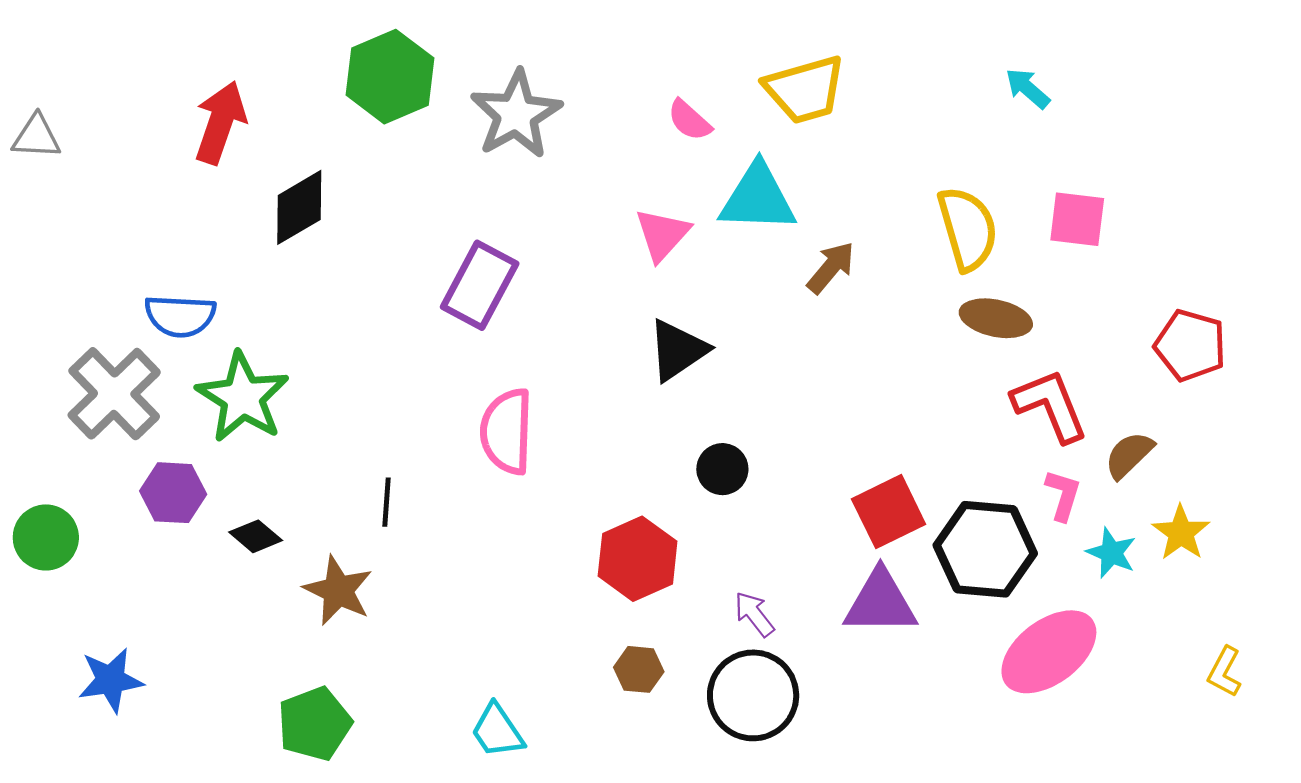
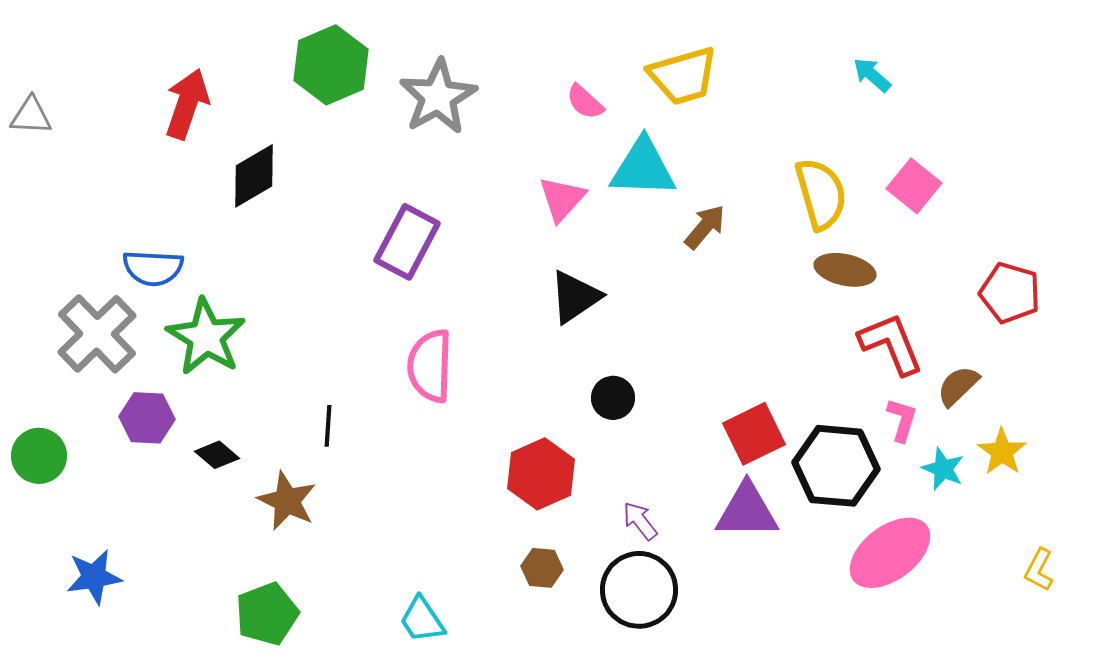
pink square: (1077, 219) -> (914, 186), turned 32

